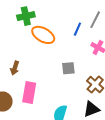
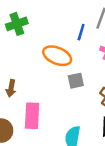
orange ellipse: (43, 35) -> (57, 56), moved

